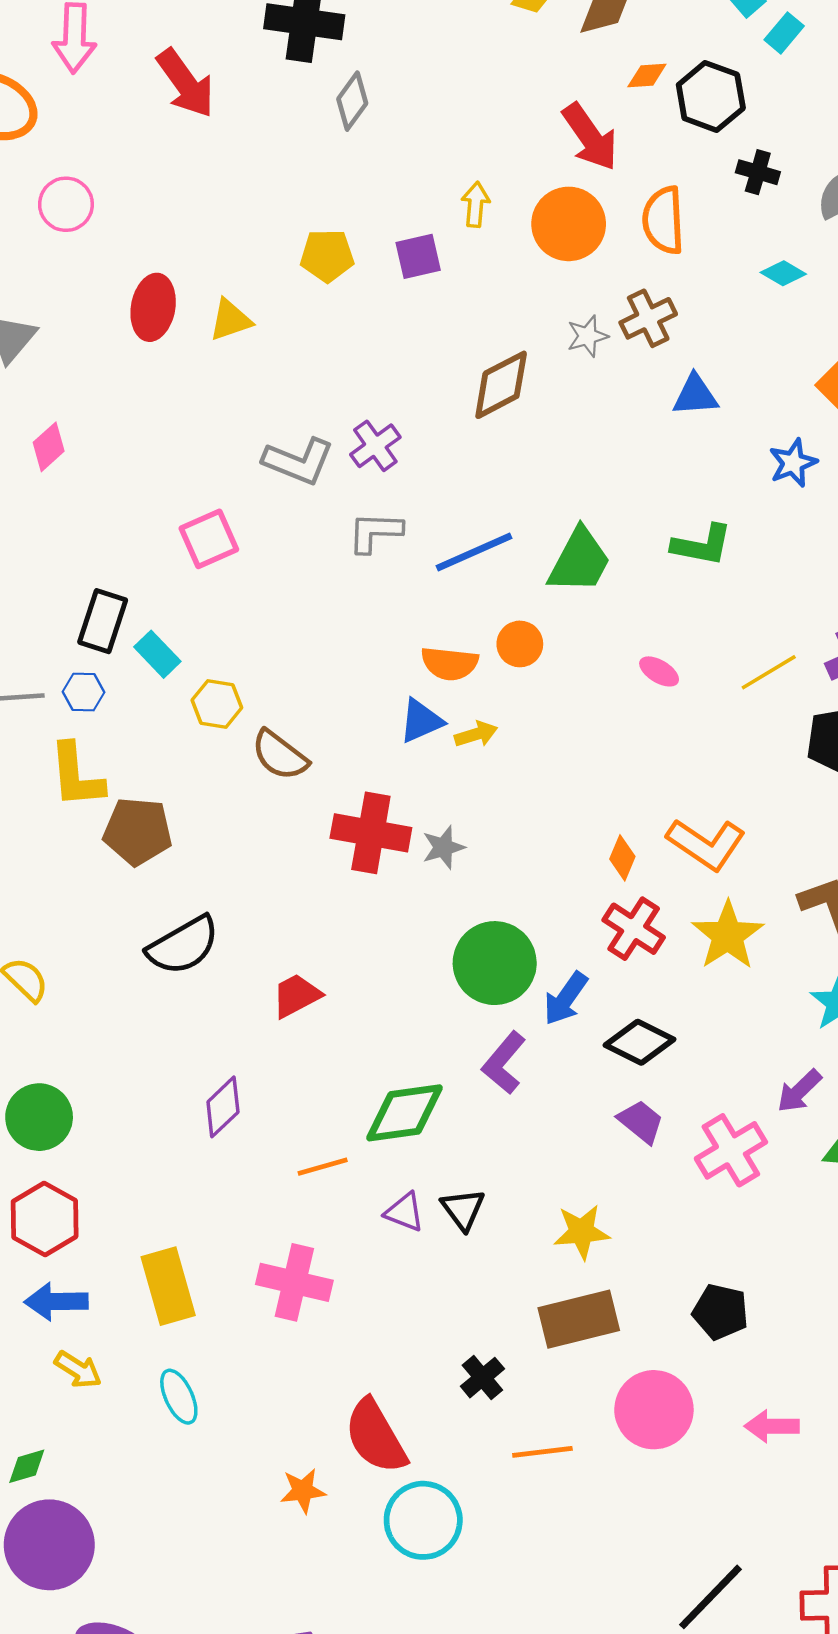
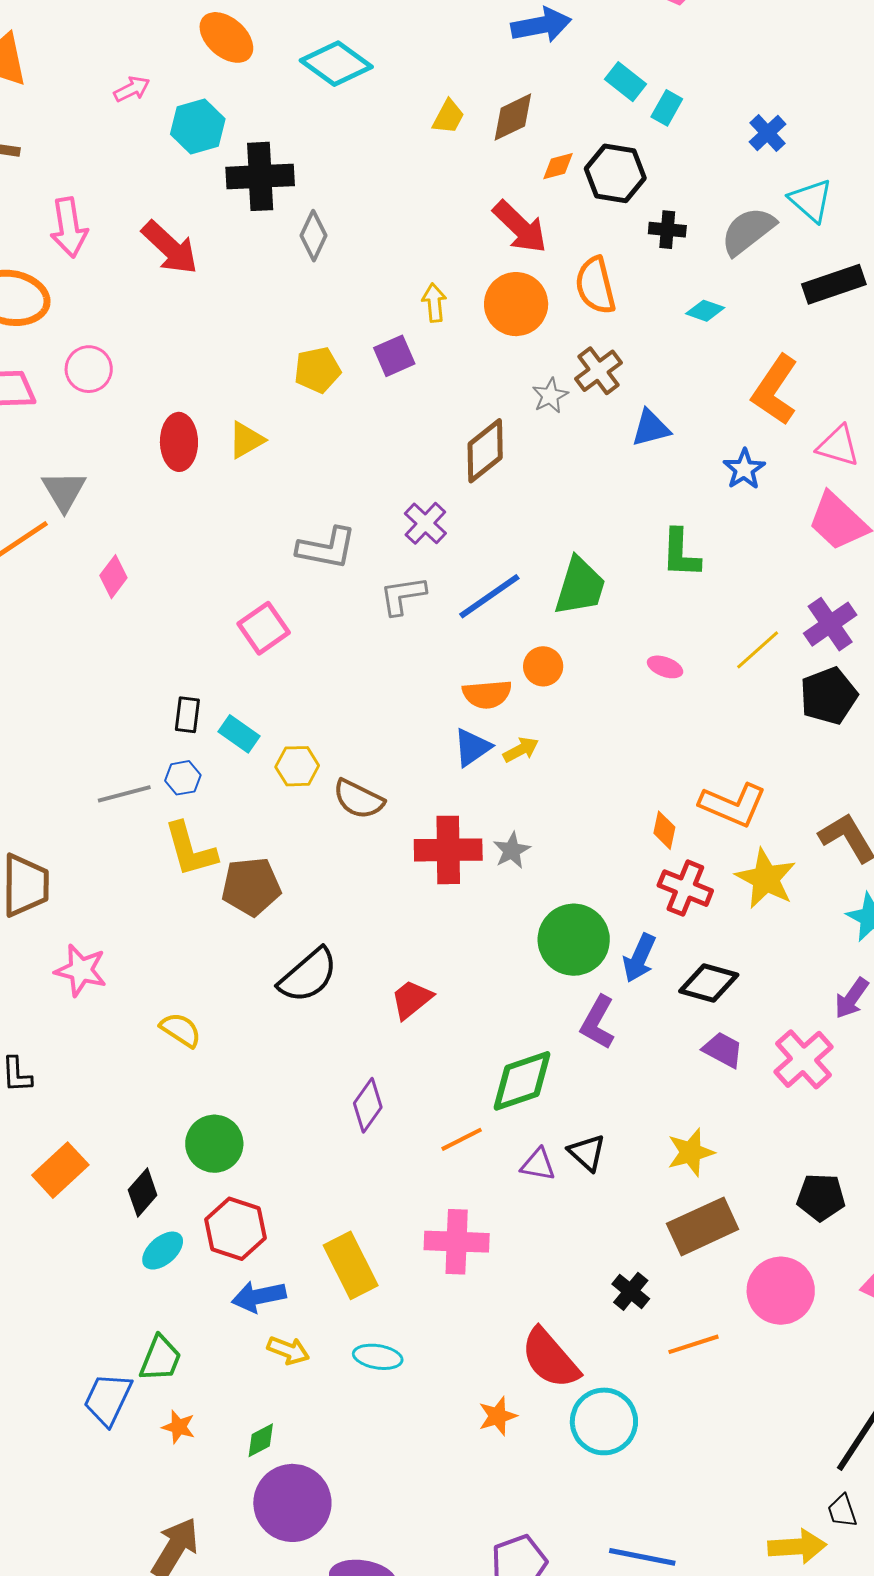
purple cross: (375, 446) -> (425, 523), moved
green L-shape: (702, 545) -> (681, 553), turned 92
black rectangle: (103, 621) -> (187, 715), size x0.7
cyan ellipse: (179, 1397) -> (378, 1357), turned -45

